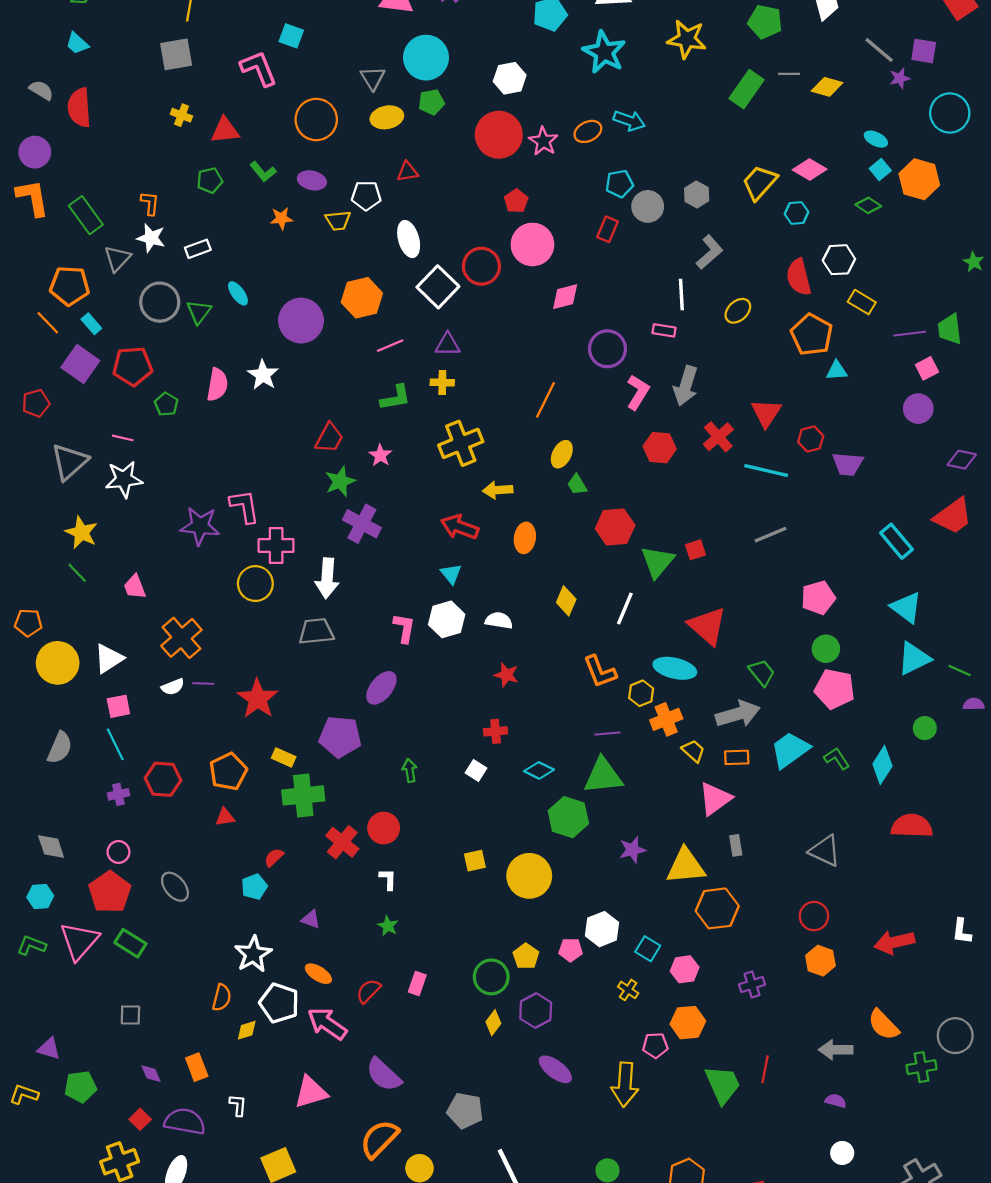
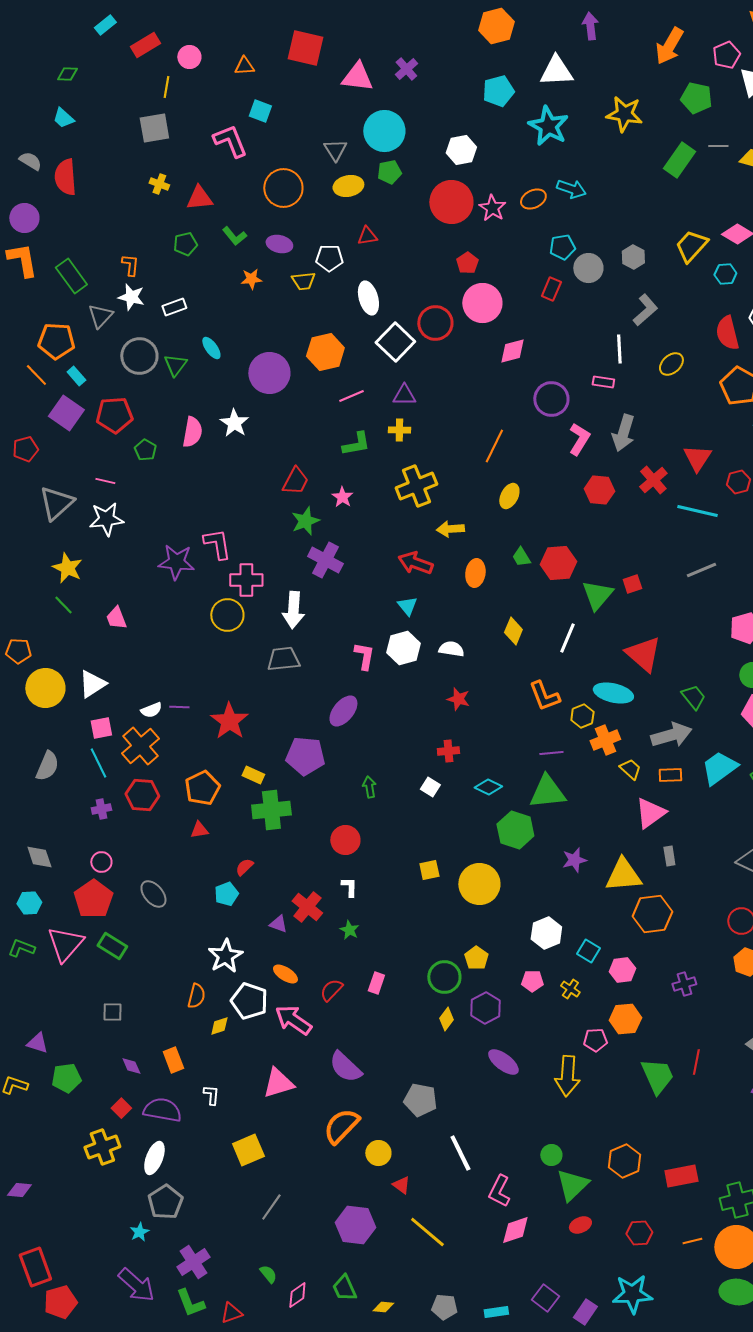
green trapezoid: (577, 485) -> (521, 557), moved
orange cross: (181, 638) -> (140, 746), moved
red cross: (342, 842) -> (307, 907), moved
pink pentagon: (571, 950) -> (532, 981), moved

